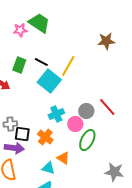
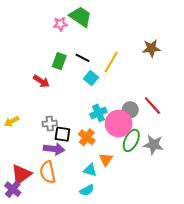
brown star: (106, 41) -> (151, 48), moved
cyan square: (49, 81) -> (91, 78), size x0.6
pink circle: (75, 124) -> (119, 124), size x1.6
orange triangle: (63, 158) -> (106, 160), turned 32
gray star: (114, 172) -> (153, 145), moved

